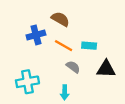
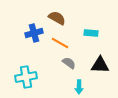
cyan rectangle: (89, 46) -> (91, 33), moved
cyan arrow: (65, 92) -> (79, 87), moved

